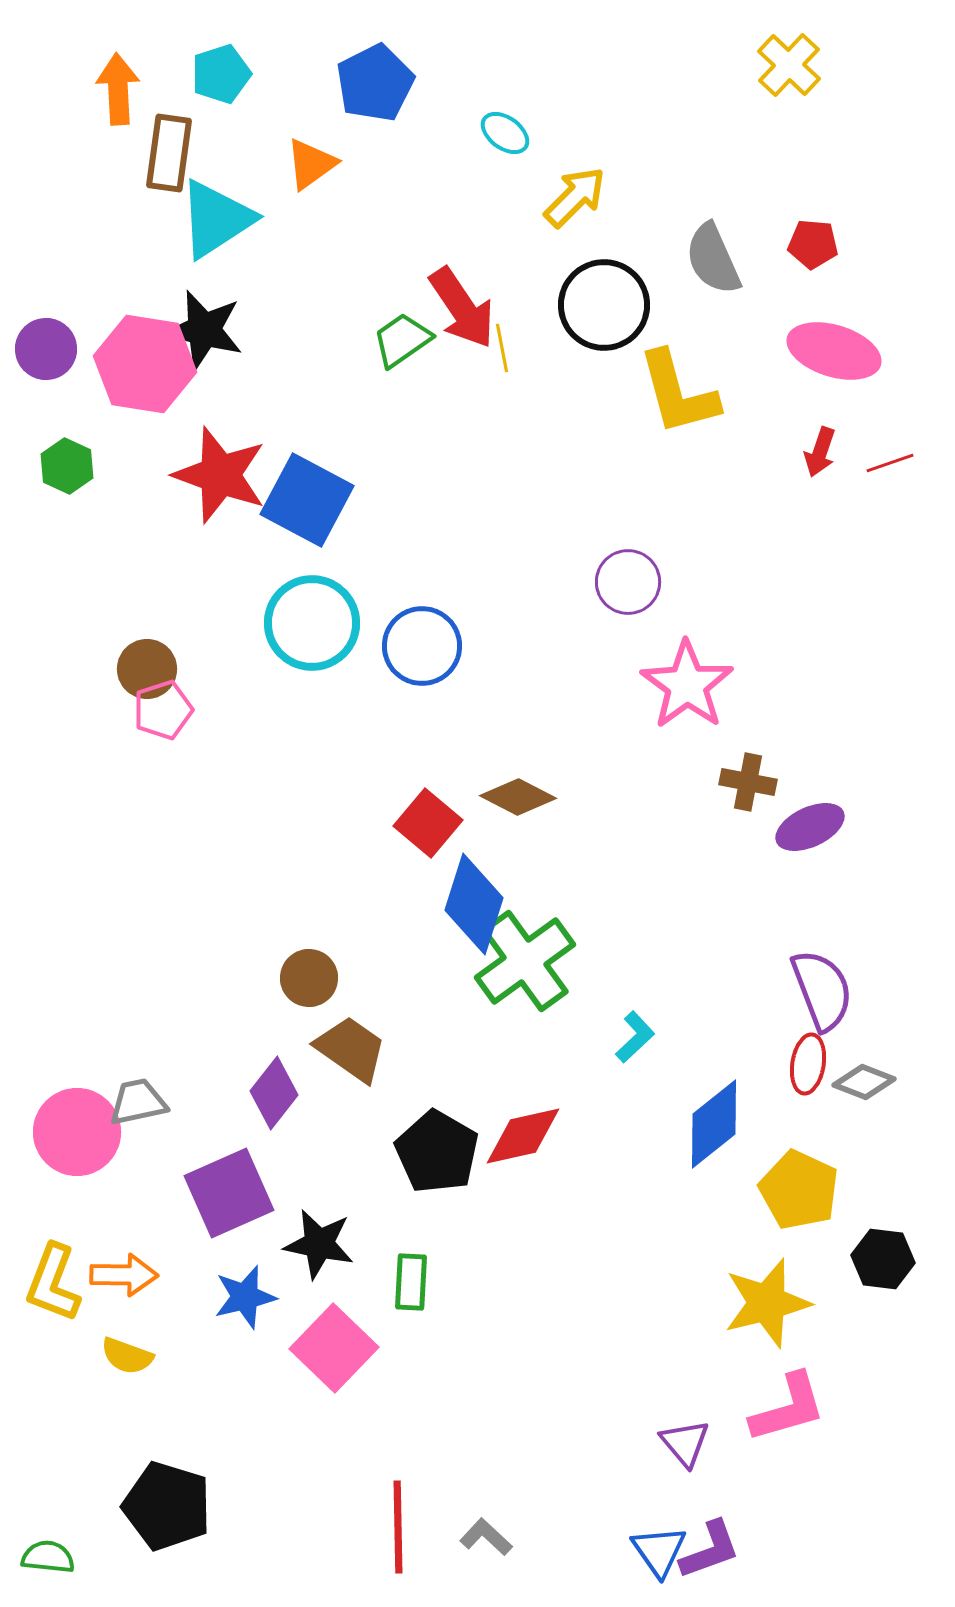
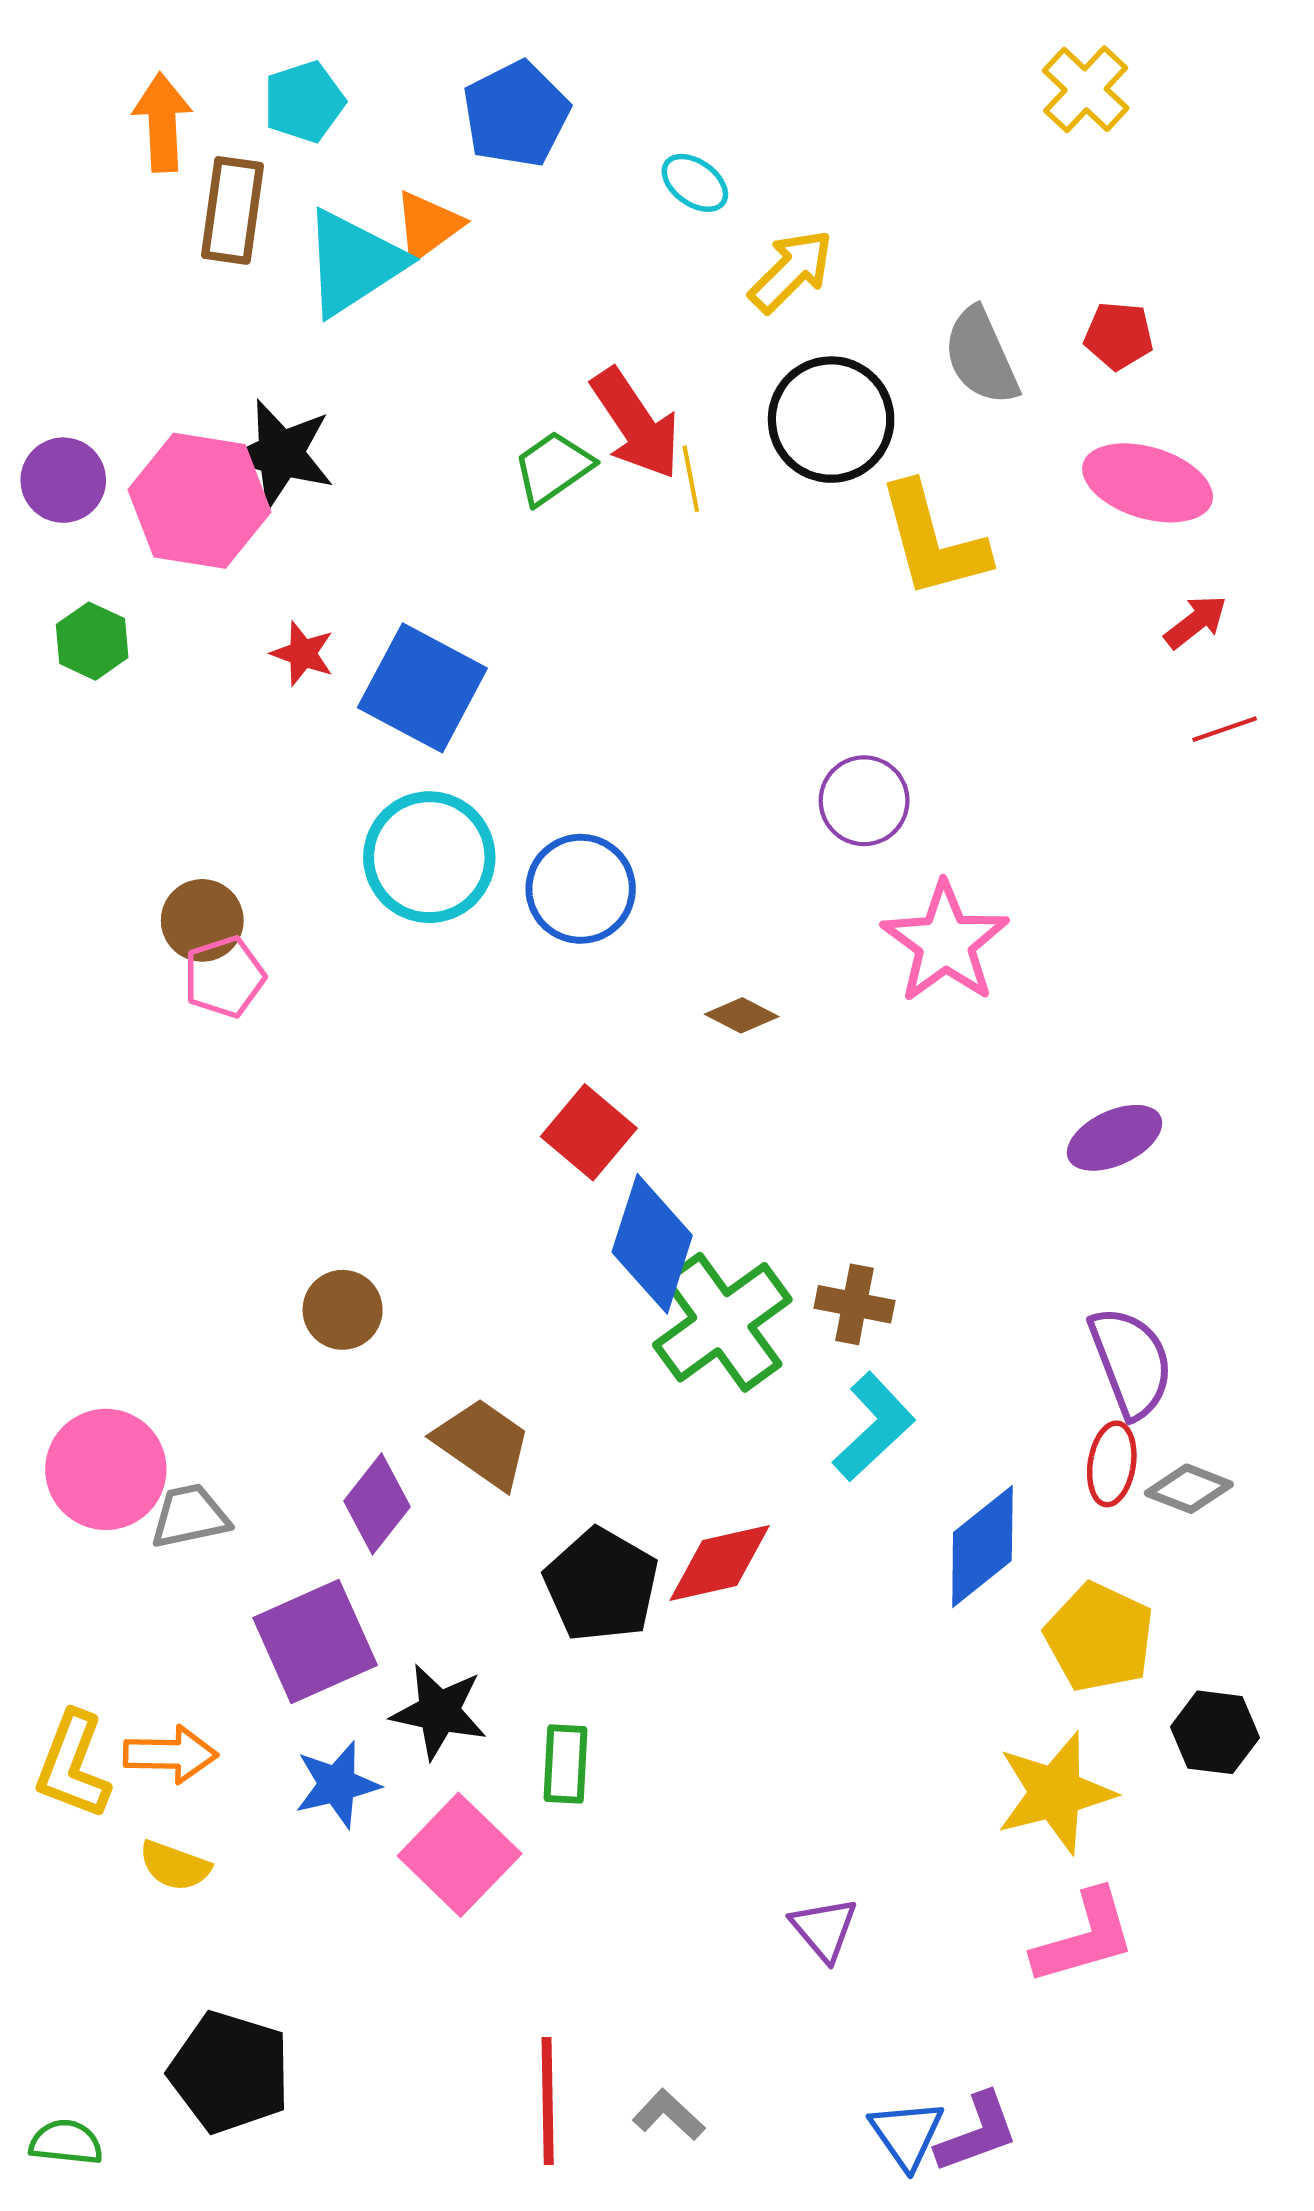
cyan triangle: (216, 219) -> (354, 263), moved
red arrow: (820, 452) -> (1196, 622), moved, turned -147
red line: (890, 463) -> (1225, 729), moved
red star: (220, 475) -> (303, 653), size x0.5
brown cross: (748, 782) -> (854, 1304), moved
brown diamond: (518, 797) -> (742, 1015), moved, size x0.7
brown circle: (309, 978) -> (343, 1310), moved
cyan L-shape: (635, 1037) -> (874, 1427), size x1.5
pink circle: (77, 1132) -> (106, 1469), moved
purple triangle: (685, 1443) -> (824, 1929), moved

